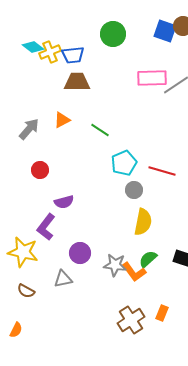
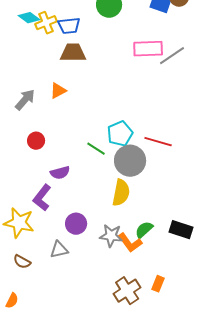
green line: (100, 130) -> (96, 149), moved
gray circle: (134, 190) -> (130, 161), size x1.8
yellow semicircle: (143, 222) -> (121, 193), moved

